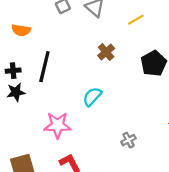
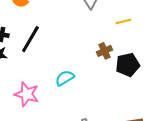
brown cross: (106, 52) -> (104, 51), moved

